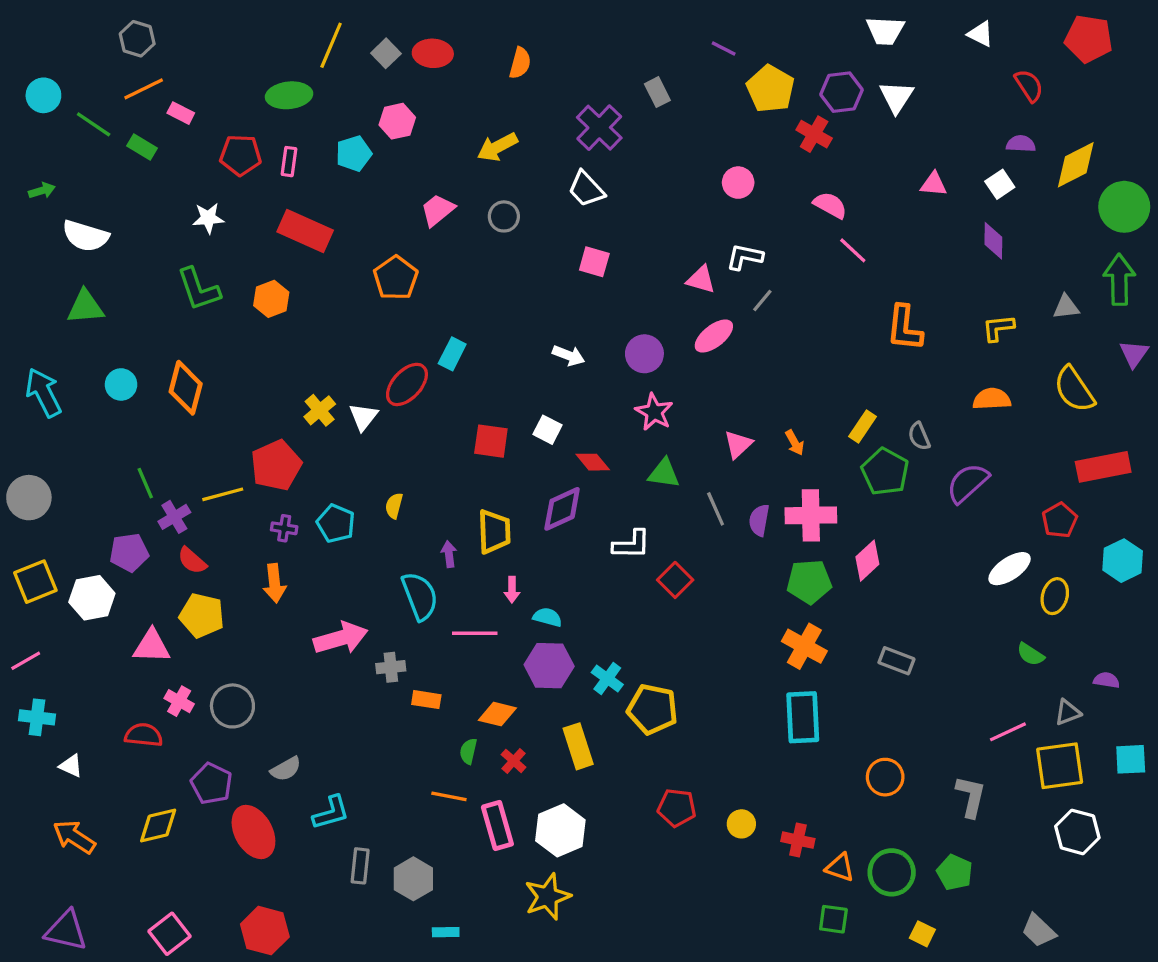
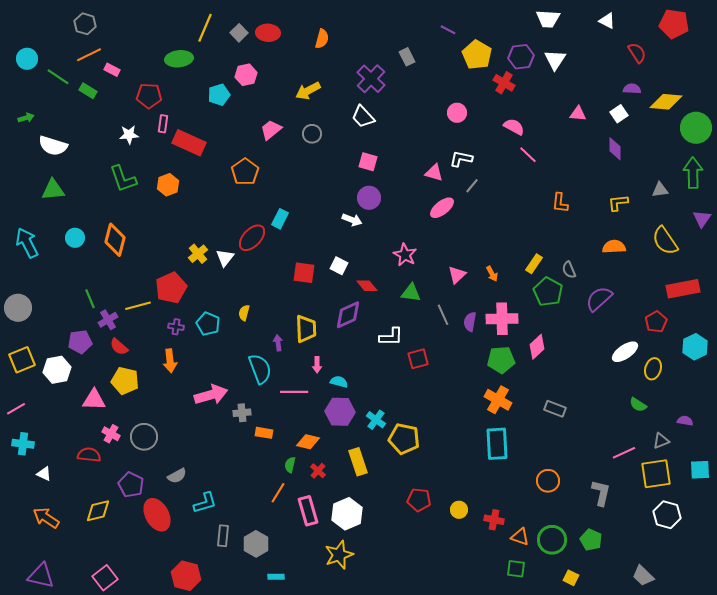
pink rectangle: (289, 162) -> (163, 124), moved
yellow diamond: (1076, 165) -> (666, 102), turned 32
orange L-shape: (905, 328) -> (560, 203), size x0.7
purple circle: (644, 354) -> (369, 198), moved
red square: (675, 580) -> (418, 359), turned 30
orange line: (449, 796) -> (278, 493), turned -70
red hexagon: (265, 931) -> (186, 576), moved

